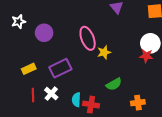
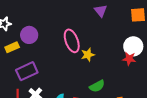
purple rectangle: (60, 68) -> (27, 71), moved
yellow rectangle: (29, 69) -> (12, 47), moved

